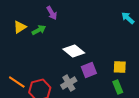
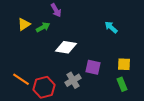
cyan arrow: (128, 18) -> (111, 27), moved
white diamond: (74, 51) -> (66, 47), moved, turned -30
purple square: (89, 70) -> (93, 67), turned 35

